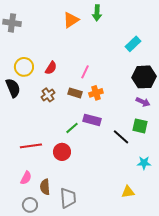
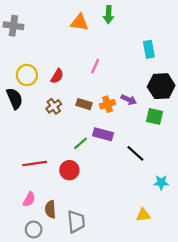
orange triangle: (71, 20) -> (79, 22), turned 42
cyan rectangle: (133, 44) -> (149, 49), turned -56
pink line: (85, 72) -> (95, 66), moved
purple arrow: (143, 102) -> (129, 100), moved
green square: (140, 126) -> (154, 116), moved

